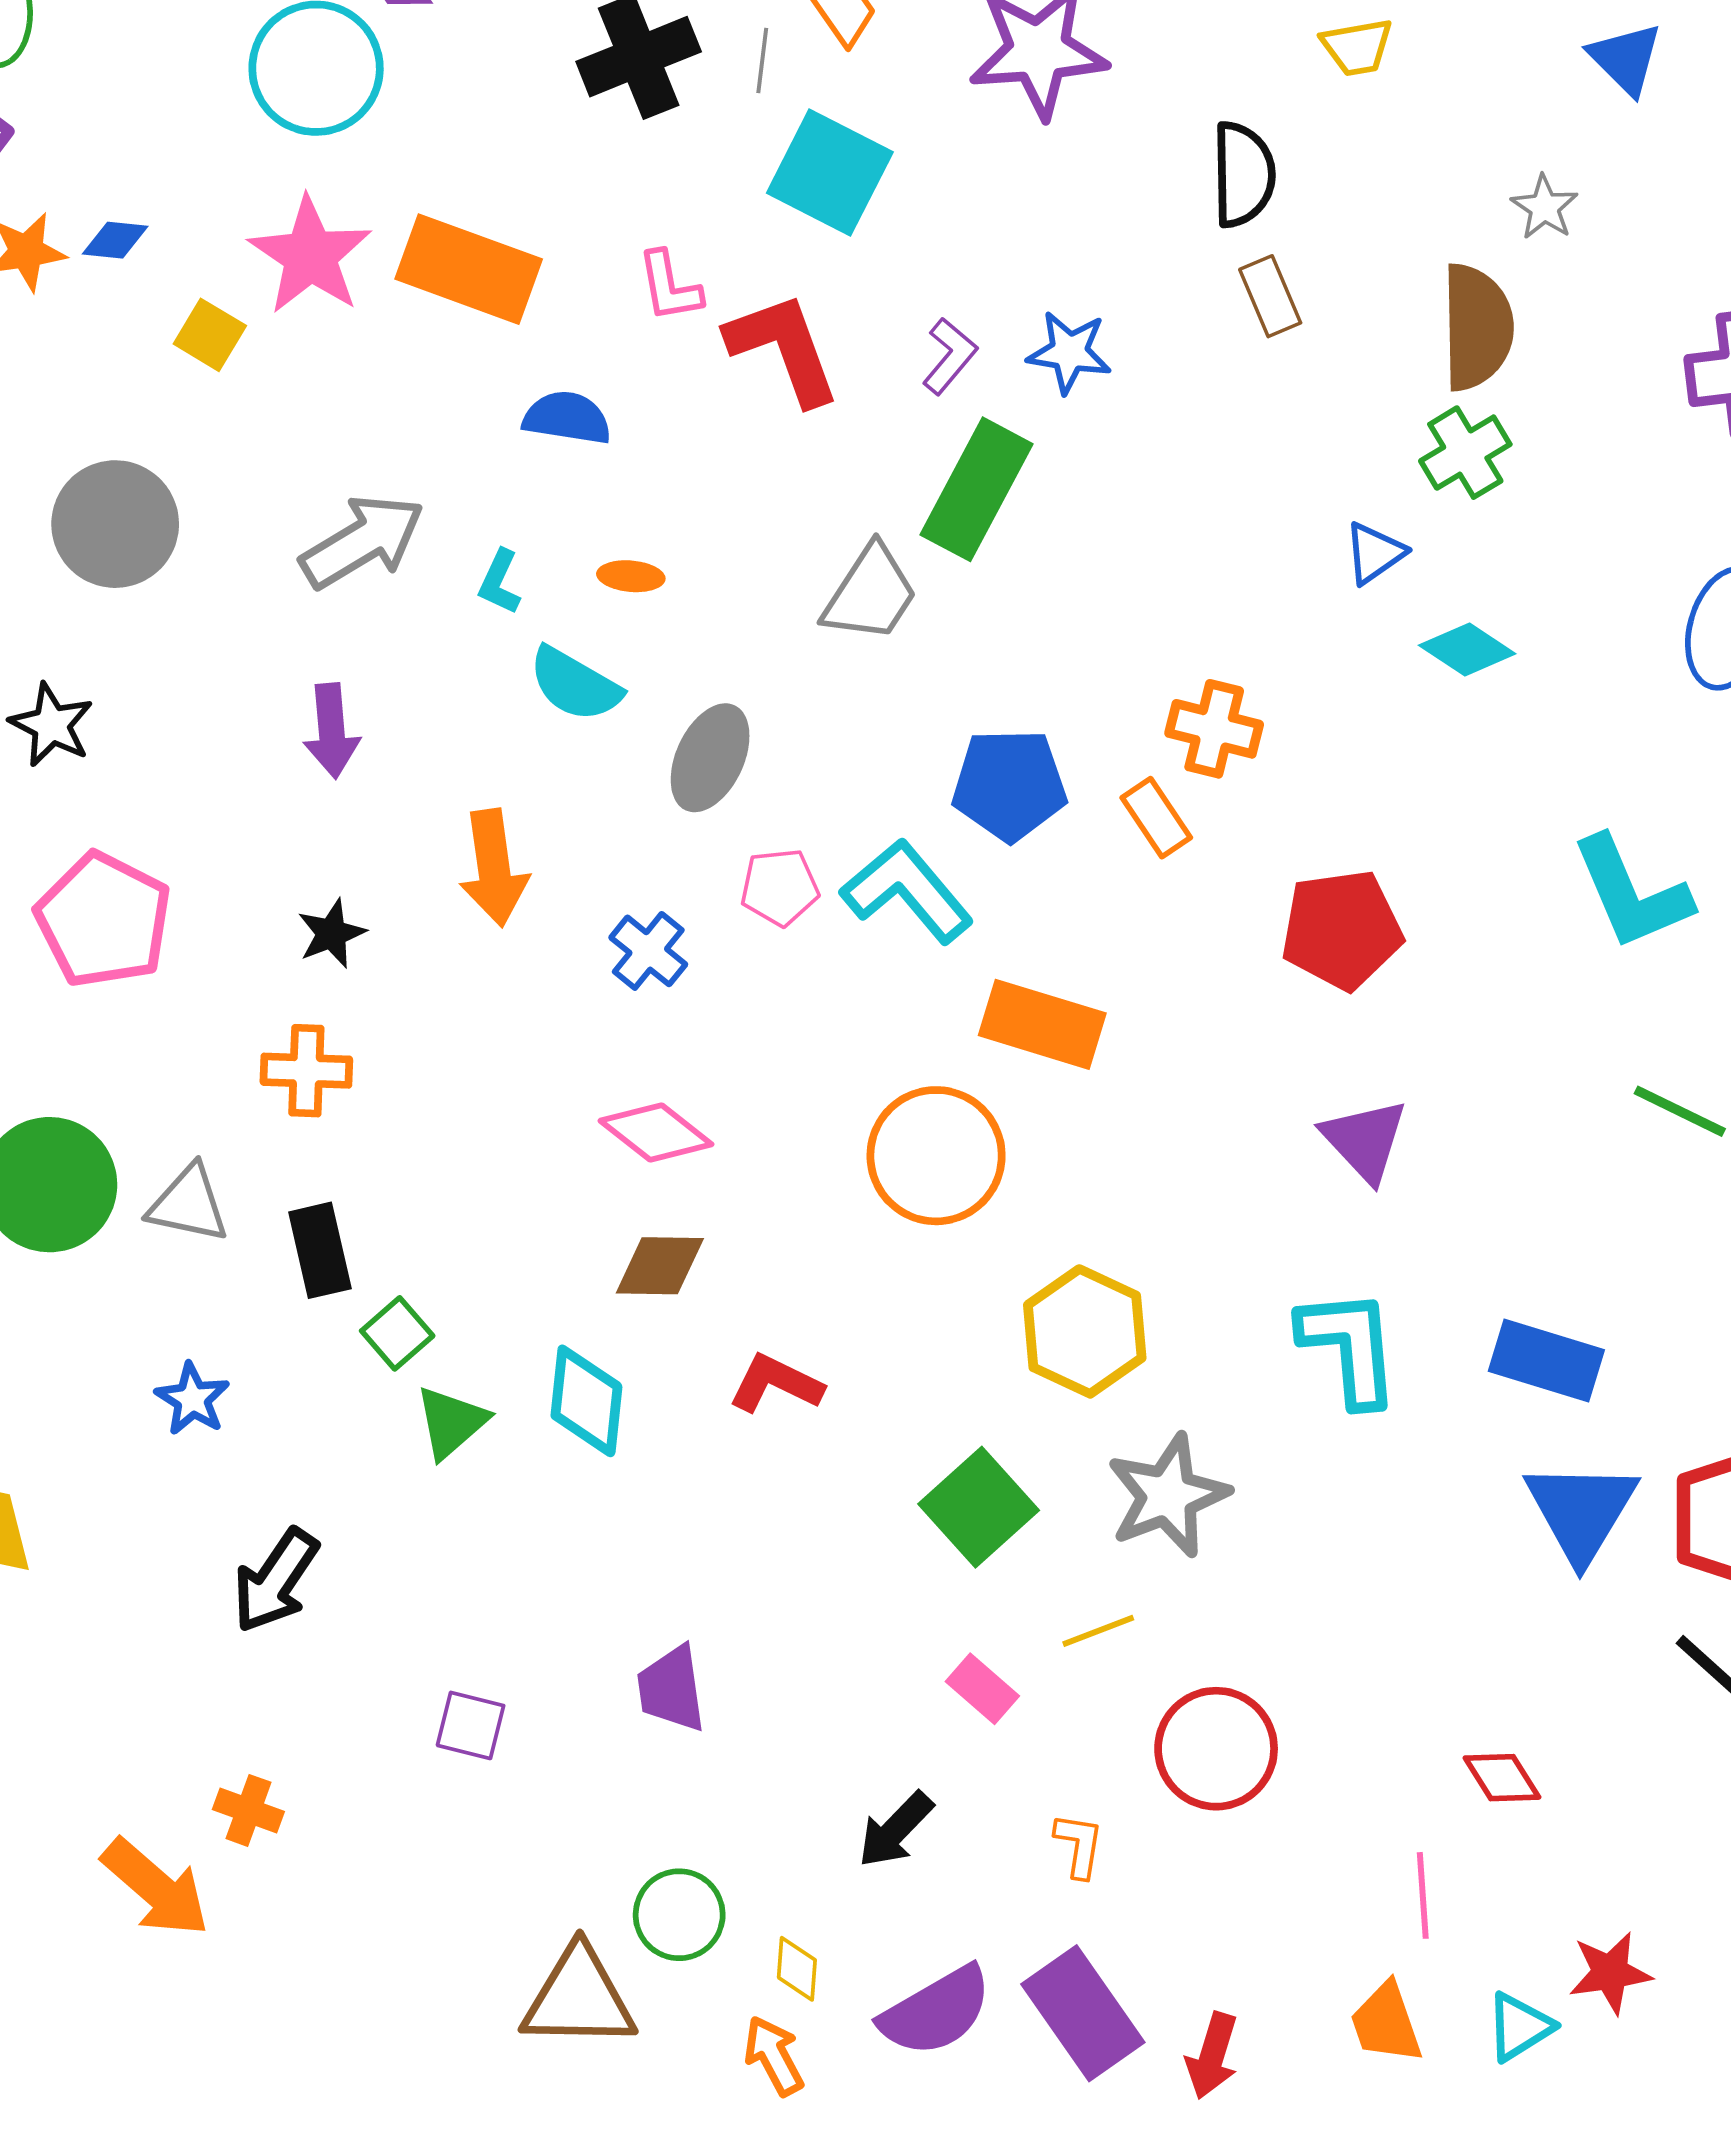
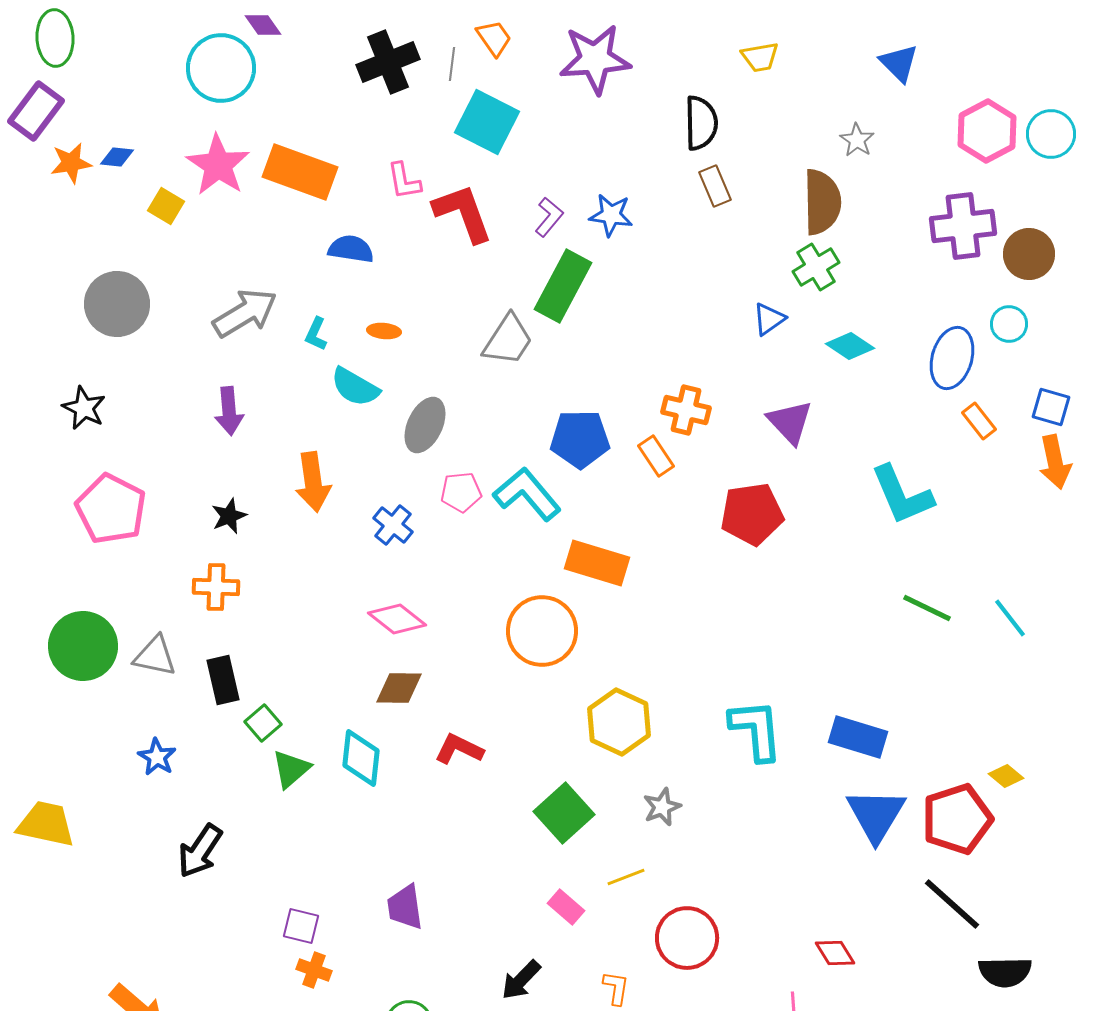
cyan diamond: (1467, 650) -> (850, 346), moved
purple triangle: (1365, 1140) -> (790, 422), moved
gray star: (1168, 1496) -> (662, 807), size x0.6
orange cross: (248, 1810) -> (314, 970), moved

